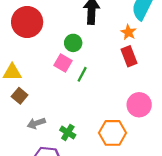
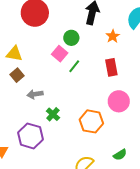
orange star: (128, 32) -> (113, 36), moved
red rectangle: (129, 56) -> (111, 67), moved
gray arrow: (36, 123) -> (35, 94), moved

